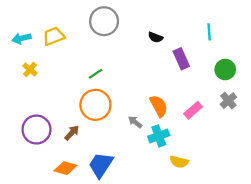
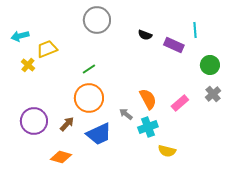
yellow trapezoid: (54, 36) -> (47, 49), moved
purple rectangle: (181, 59) -> (174, 45), moved, turned -42
blue trapezoid: (101, 165) -> (99, 134), moved, turned -148

